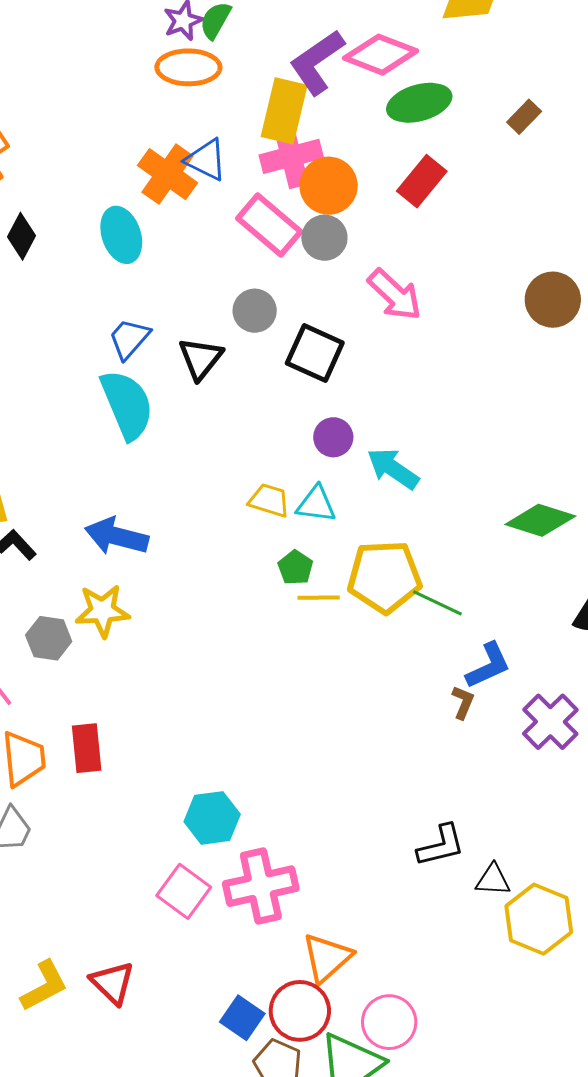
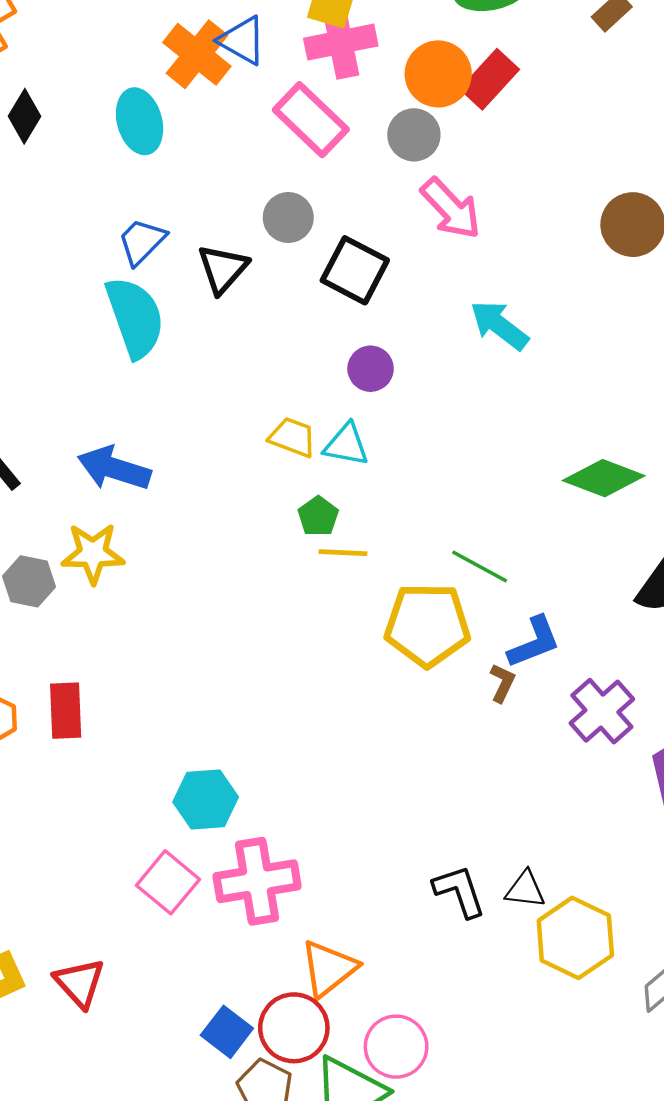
orange circle: (329, 186) -> (438, 74), moved
gray circle: (324, 238) -> (414, 135), moved
cyan arrow: (393, 469) -> (499, 325), moved
yellow pentagon: (384, 577) -> (427, 625), moved
black L-shape: (441, 846) -> (459, 891), moved, turned -98

